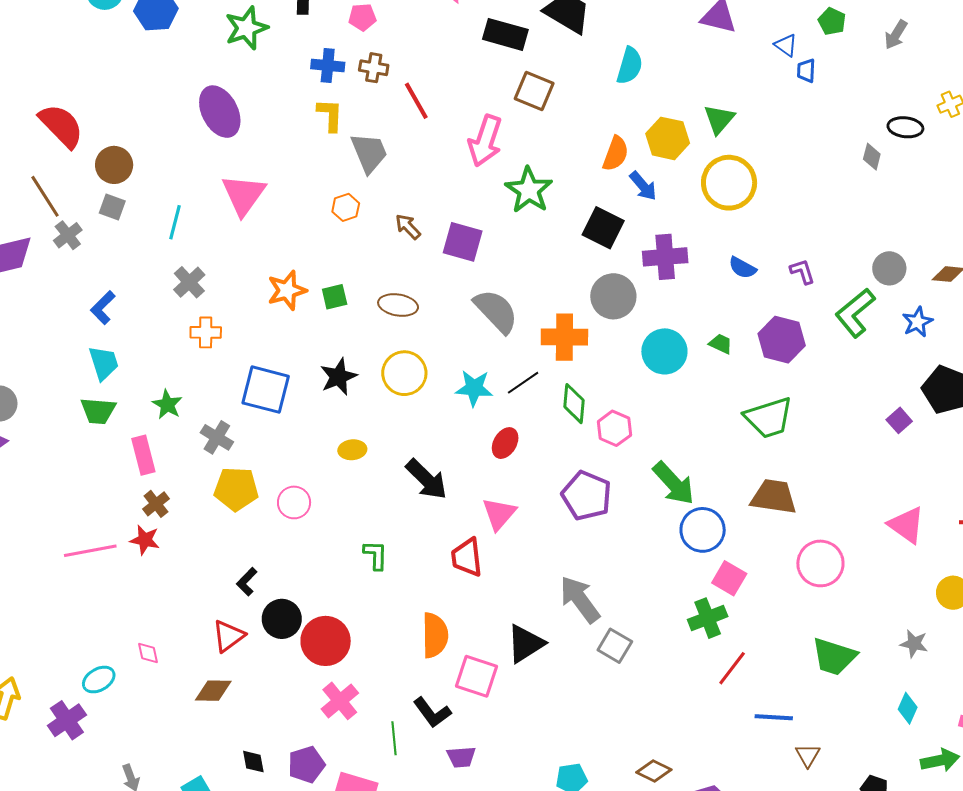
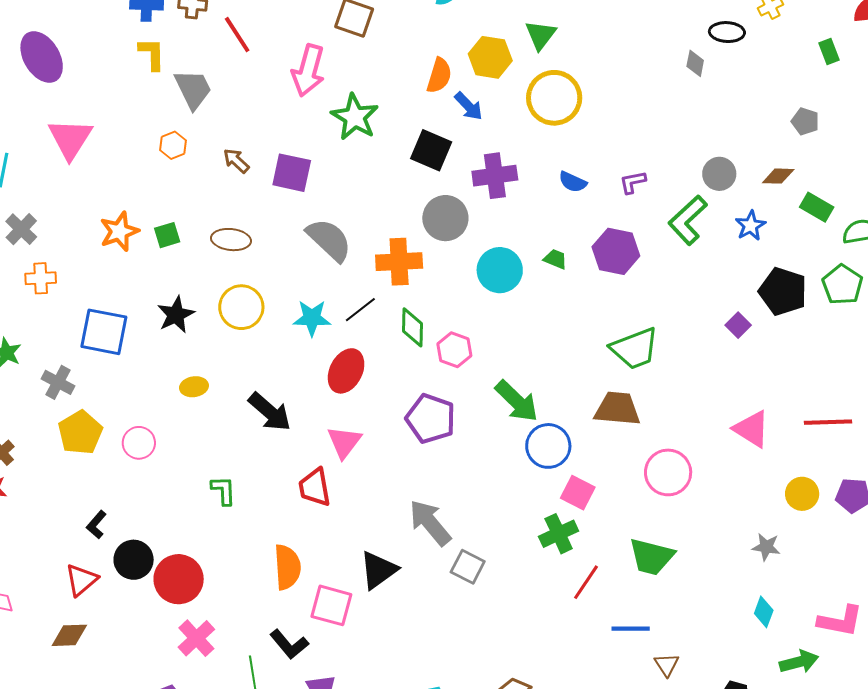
purple L-shape: (802, 272) -> (633, 182), turned -80
green trapezoid: (769, 418) -> (635, 349), moved
red ellipse: (505, 443) -> (346, 371), size x1.4
yellow pentagon: (236, 489) -> (80, 433), turned -30
green trapezoid: (834, 657) -> (651, 557), moved

